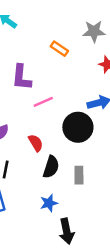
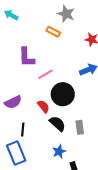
gray star: (94, 31) -> (66, 14), moved, turned 30
black circle: (78, 127) -> (63, 94), moved
black semicircle: (51, 167) -> (57, 124), turned -60

